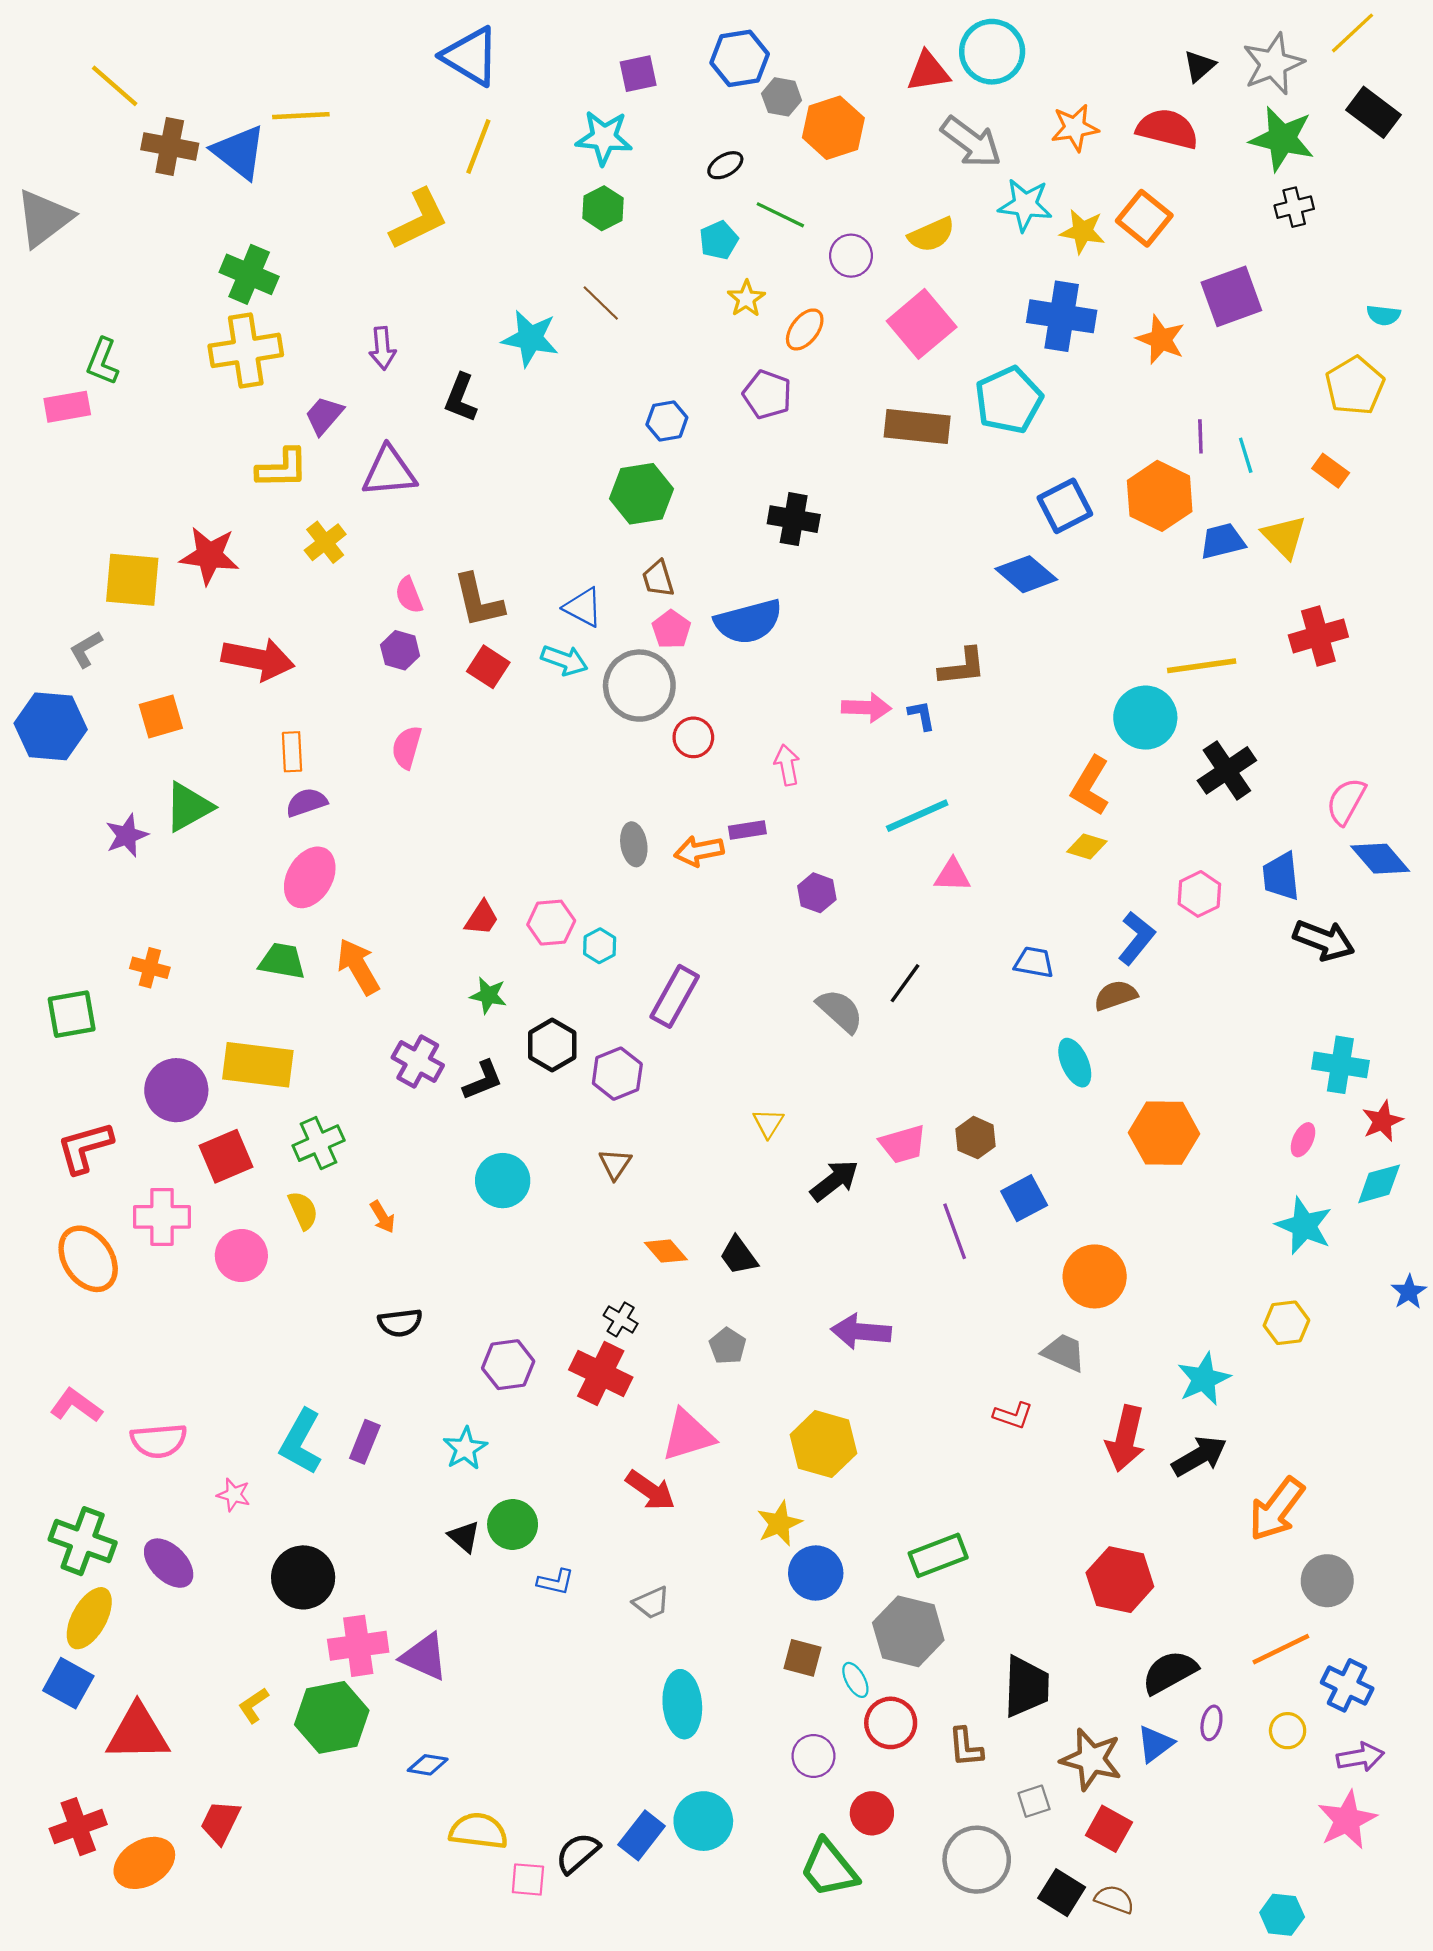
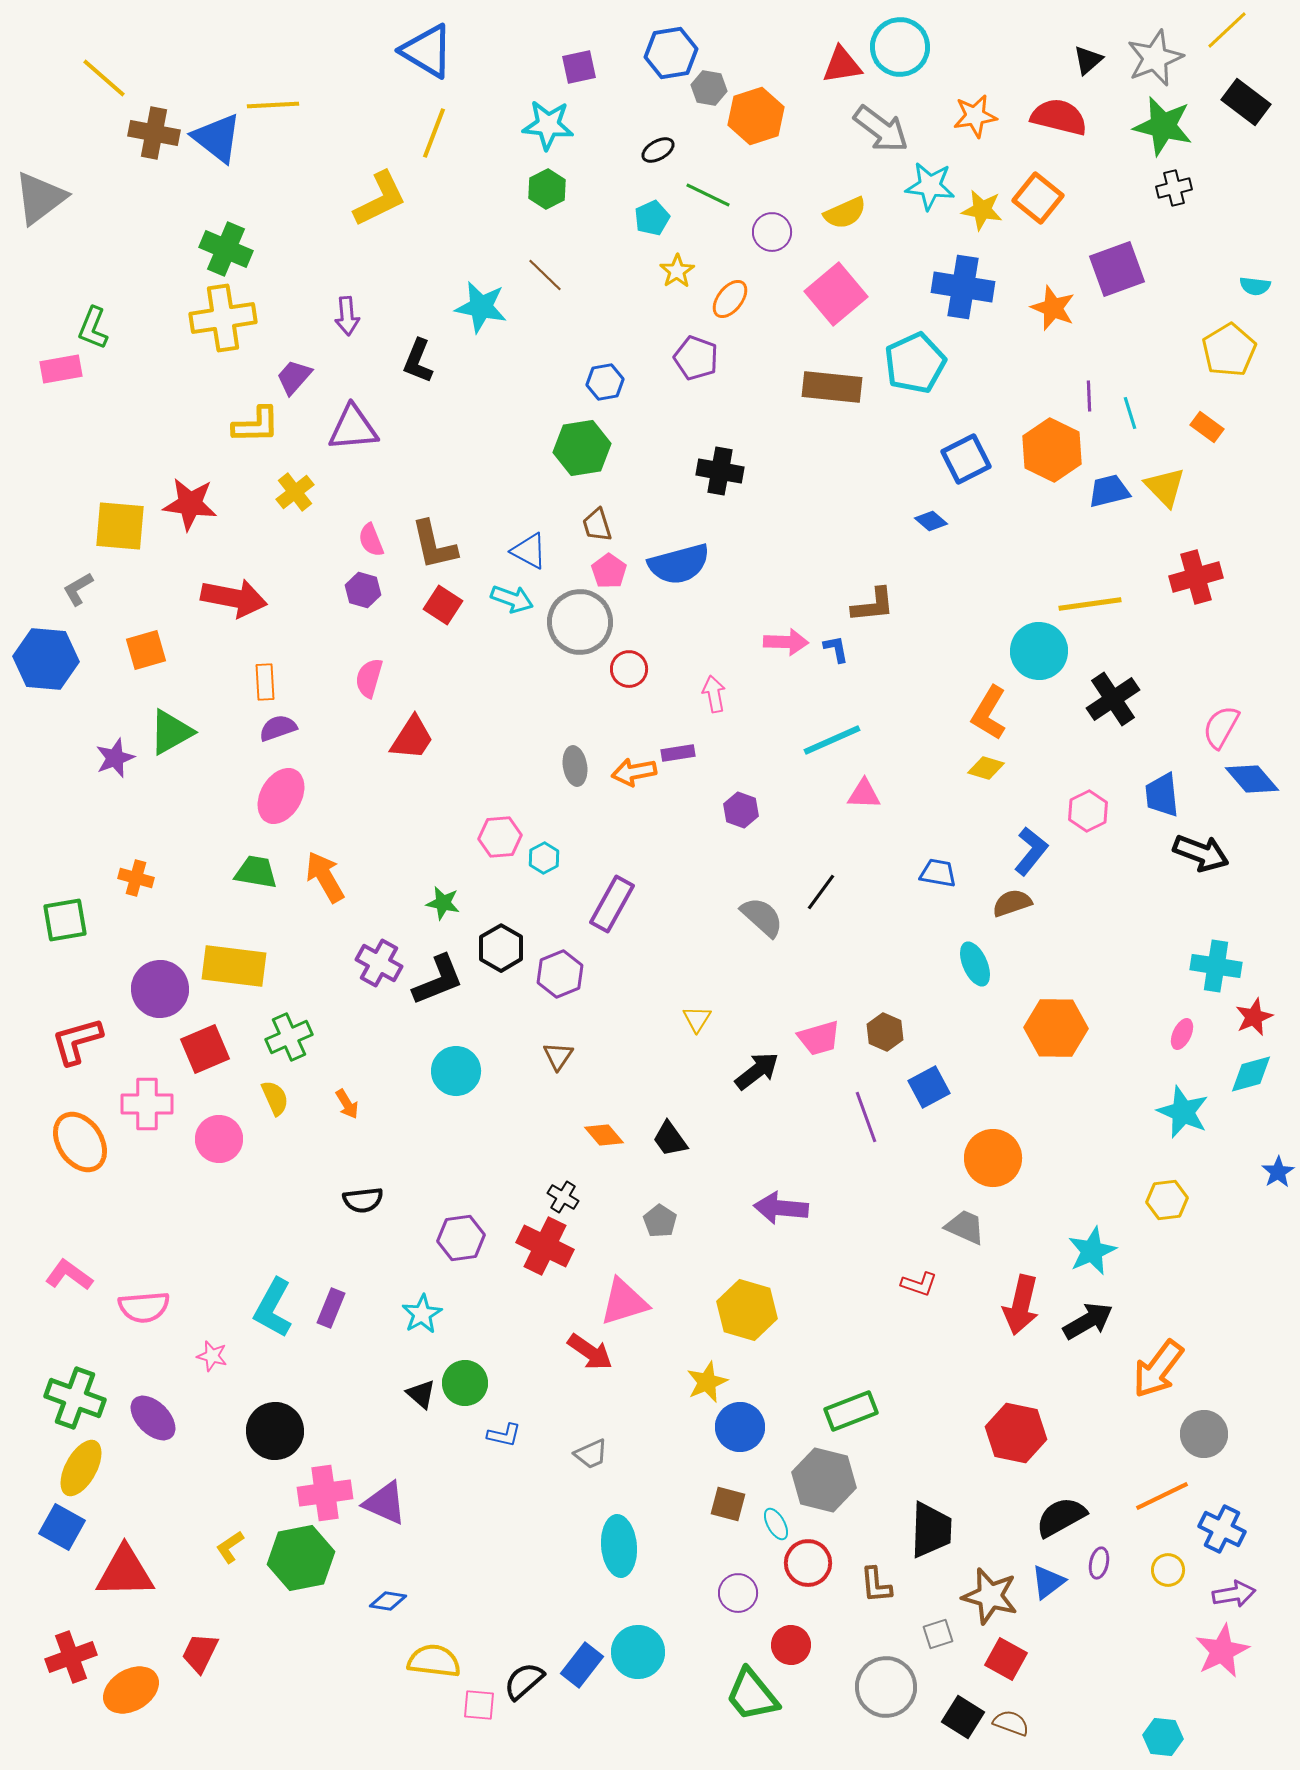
blue diamond: (1026, 574) -> (931, 521), size x0.6
red trapezoid: (482, 918) -> (412, 738), moved, size x1.4
black L-shape: (483, 1080) -> (438, 980), size x1.4

